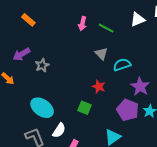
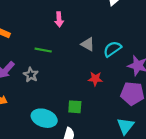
green line: (106, 28) -> (43, 50), moved
green square: (84, 108) -> (75, 107), moved

